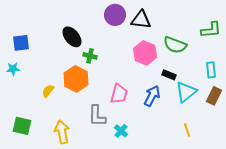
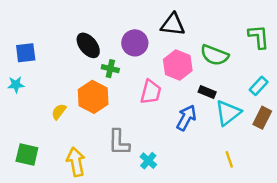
purple circle: (115, 15) -> (135, 43), moved
green L-shape: (211, 30) -> (259, 37), turned -90
cyan rectangle: (211, 70) -> (259, 86), turned 49
pink trapezoid: (119, 94) -> (151, 92), moved

